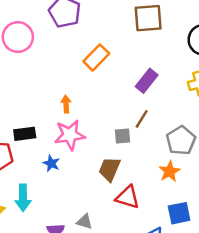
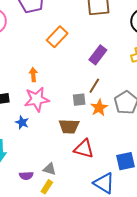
brown trapezoid: (110, 169) -> (69, 126), turned -110
orange star: (170, 171) -> (99, 108), moved

